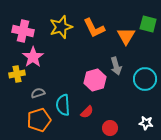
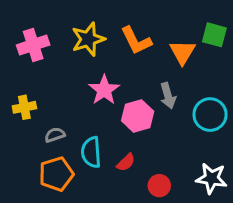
pink cross: (23, 31) -> (33, 45), turned -30
pink star: (33, 57) -> (104, 90), moved
white star: (146, 123) -> (211, 178), size x1.5

